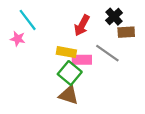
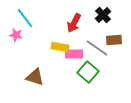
brown rectangle: (126, 32) -> (114, 40), moved
green square: (70, 73) -> (88, 72), moved
brown triangle: (69, 95) -> (35, 77), moved

